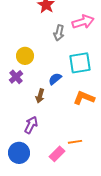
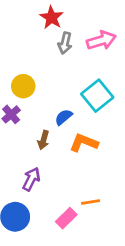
gray arrow: (59, 33) -> (65, 43), moved
cyan square: (80, 63) -> (97, 96), turned -30
orange L-shape: (84, 98) -> (84, 143), moved

